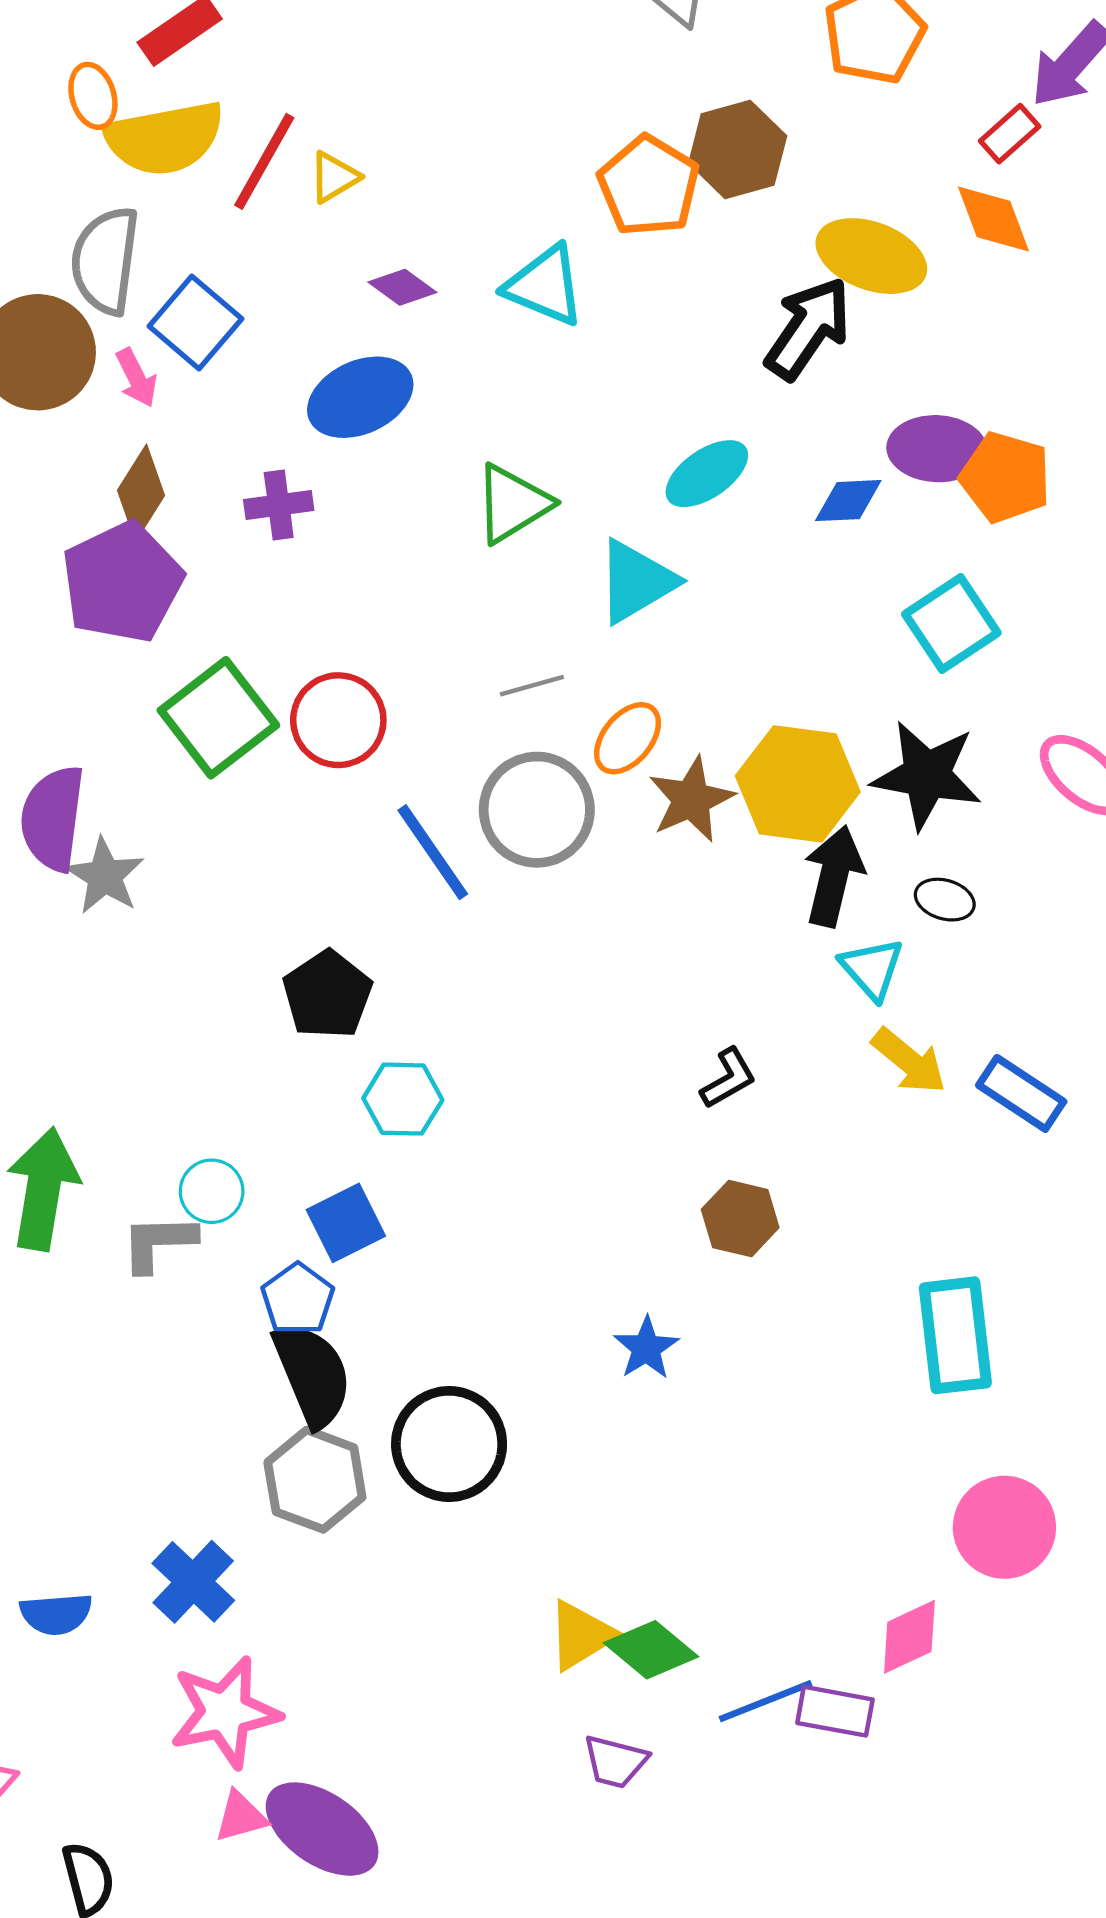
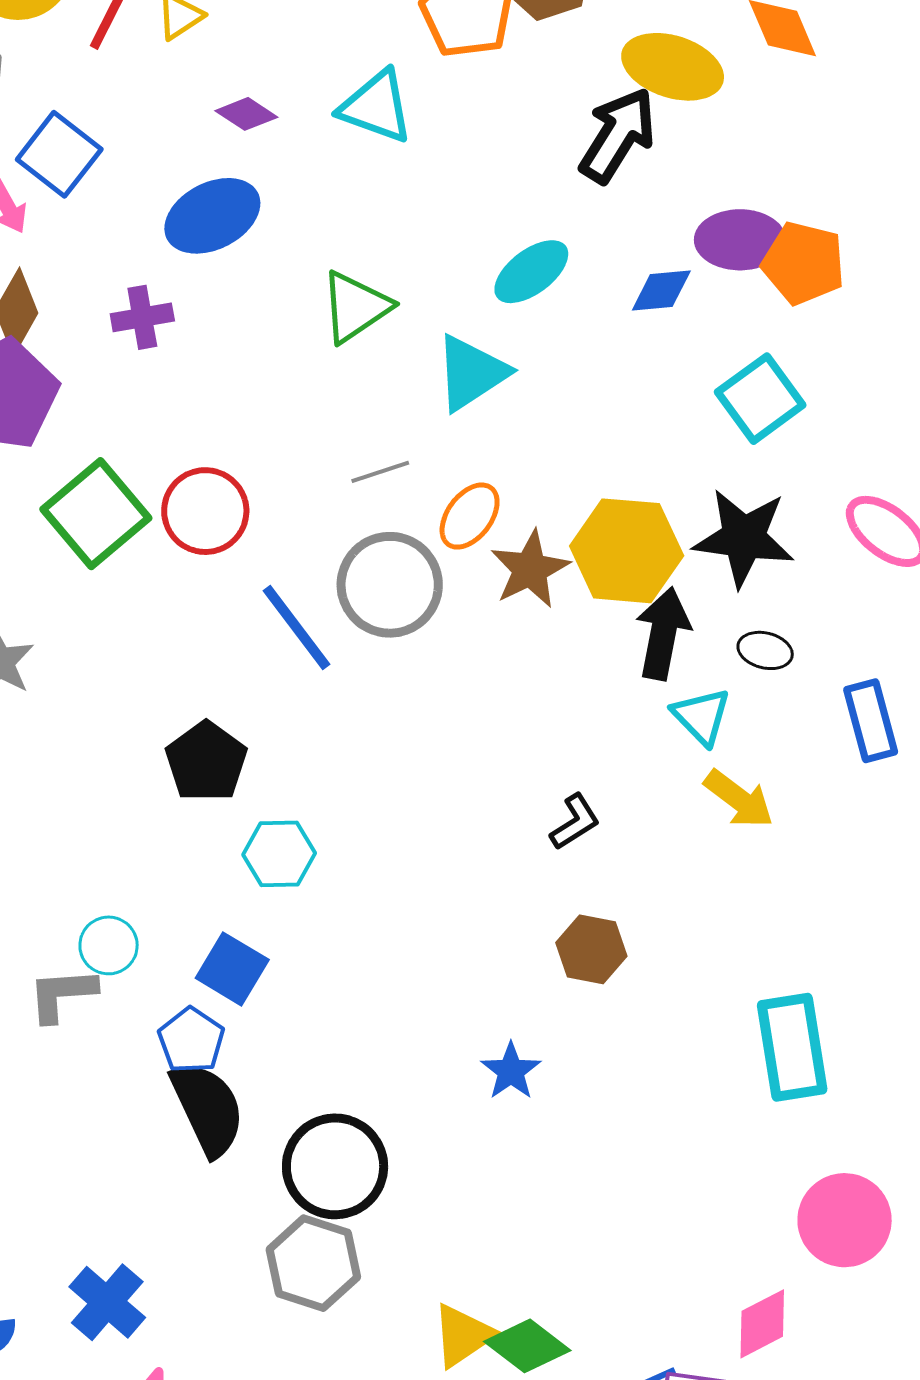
blue rectangle: (1021, 1093) -> (871, 721), moved, turned 44
blue square: (346, 1223) -> (232, 969), turned -30
gray hexagon: (315, 1480) -> (313, 1263), moved

